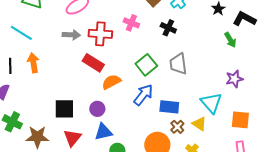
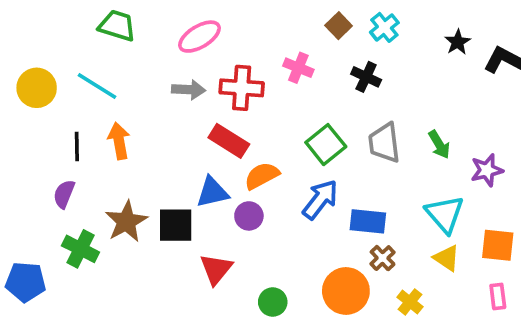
green arrow: (230, 40) -> (439, 145), moved
purple circle: (97, 109) -> (249, 216), moved
yellow triangle: (199, 124) -> (447, 258), moved
blue triangle: (103, 132) -> (212, 192), moved
brown star: (37, 137) -> (126, 221), moved, turned -30
red triangle: (72, 138) -> (216, 269), moved

